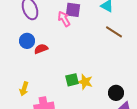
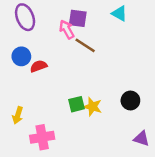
brown line: (114, 32) -> (85, 45), moved
black circle: (116, 93) -> (130, 101), moved

